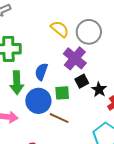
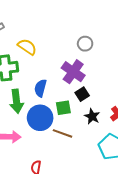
yellow semicircle: (60, 29) -> (27, 47), moved
gray circle: (89, 32) -> (85, 44), size x0.6
black star: (99, 89) -> (92, 116), moved

